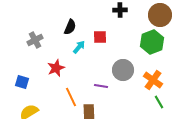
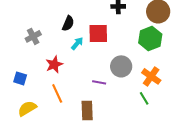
red square: (100, 37) -> (98, 33), size x1.5
orange line: (71, 97) -> (57, 93), moved
green line: (159, 102) -> (144, 98), moved

